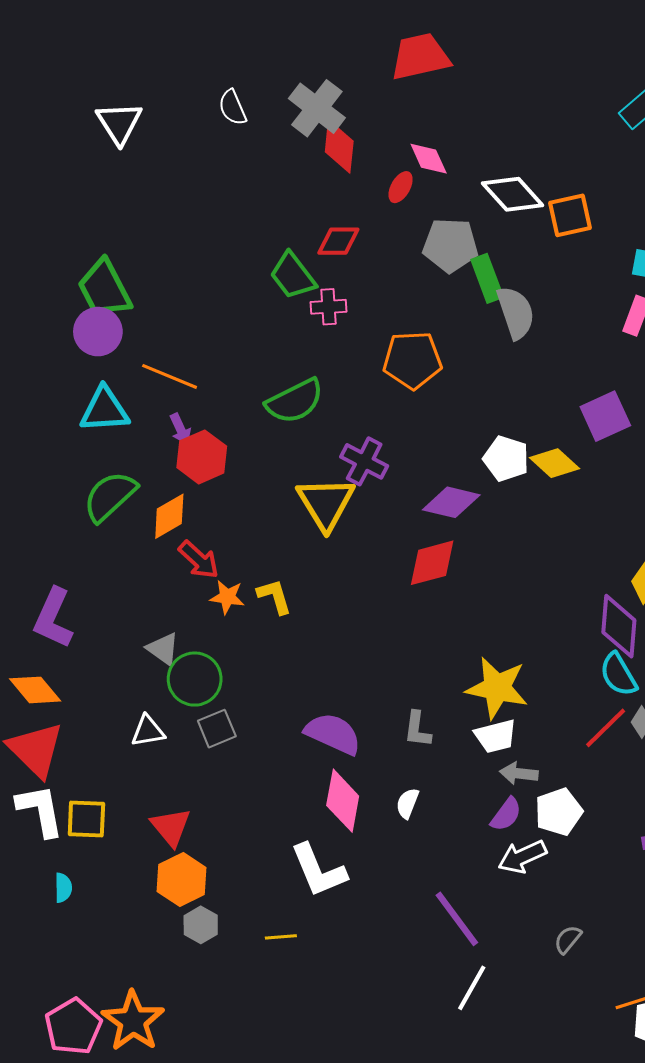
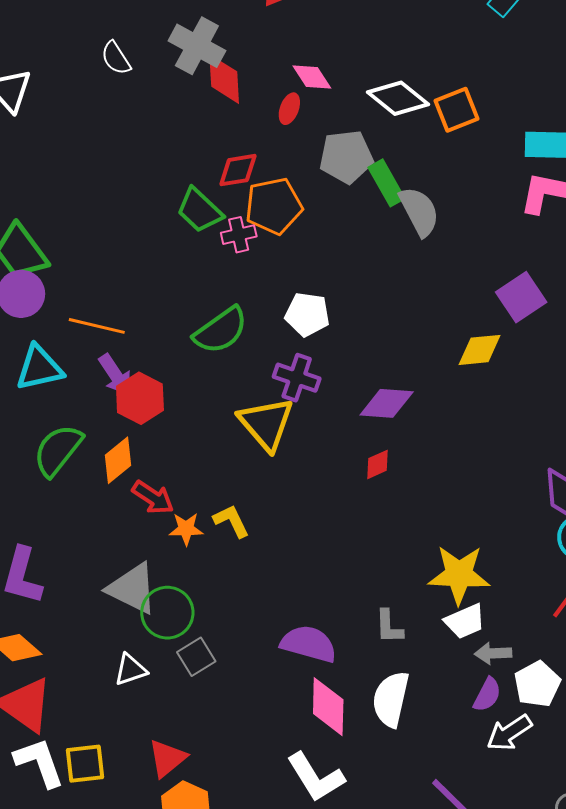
orange pentagon: (412, 360) -> (274, 206), moved
purple arrow: (180, 429) -> (115, 375), size x1.4
white pentagon: (506, 459) -> (307, 314), moved
yellow diamond: (554, 463) -> (480, 350), turned -39
red diamond: (432, 563) -> (378, 464), size x0.6
gray triangle: (163, 649) -> (132, 589), size x1.6
white semicircle: (407, 803) -> (391, 699), size x1.8
red triangle: (171, 827) -> (167, 758), turned 39

